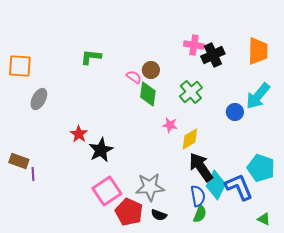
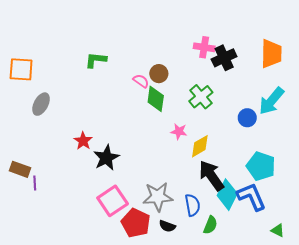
cyan pentagon: (261, 168) -> (261, 166), moved
blue semicircle: (198, 196) -> (193, 205), moved

